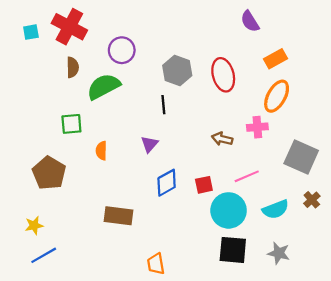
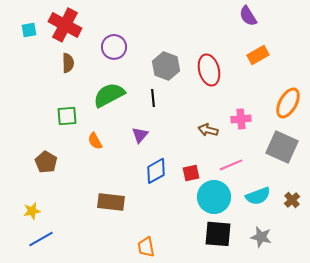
purple semicircle: (250, 21) -> (248, 16), moved
green semicircle: (104, 87) -> (109, 95), moved
orange ellipse: (277, 96) -> (288, 103), moved
orange semicircle: (101, 151) -> (95, 141), turned -30
brown pentagon: (49, 173) -> (46, 162), size x0.7
brown cross: (312, 200) -> (292, 200), moved

